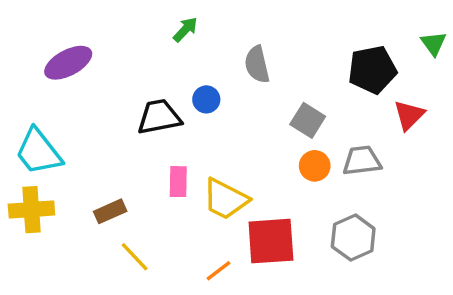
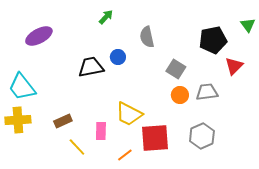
pink rectangle: (178, 182) -> (101, 131), moved

